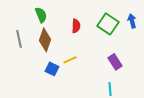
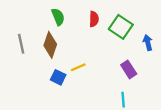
green semicircle: (41, 15) -> (58, 17), moved
blue arrow: (132, 21) -> (148, 43), moved
red semicircle: (76, 26) -> (94, 19), moved

